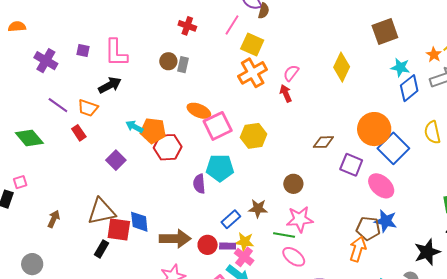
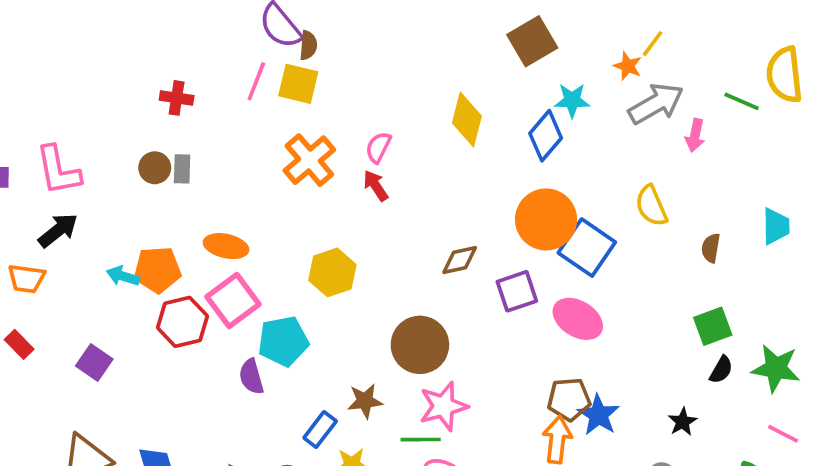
yellow square: (252, 44) -> (298, 84), moved
blue diamond: (409, 88) -> (546, 136), moved
pink square: (218, 126) -> (233, 301), moved
cyan arrow: (134, 127) -> (123, 276), moved
orange pentagon: (153, 131) -> (157, 270), moved
red rectangle: (79, 133) -> (19, 344), moved
purple square: (351, 165) -> (517, 291), turned -30
brown circle: (293, 184) -> (420, 345), size x1.6
blue star: (386, 221) -> (599, 415), moved, turned 30
black star: (427, 252) -> (683, 422), size x0.6

